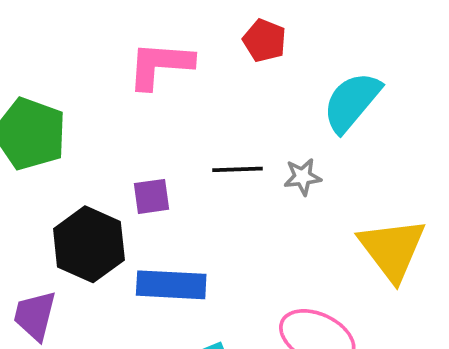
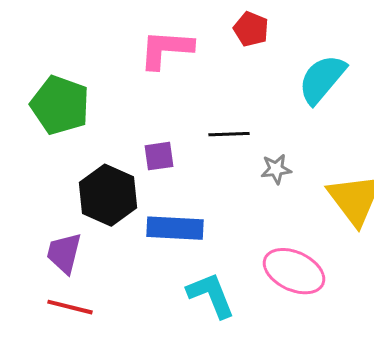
gray star: (303, 177) -> (276, 169), moved

